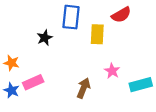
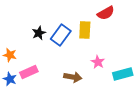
blue rectangle: (71, 17) -> (61, 35), moved, turned 30
brown arrow: (84, 88) -> (73, 77), turned 78

